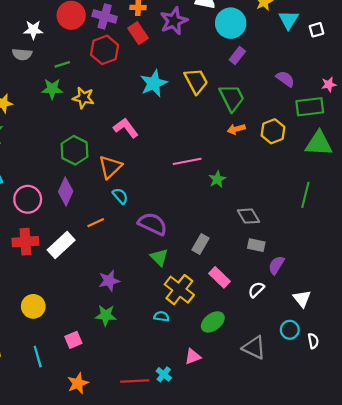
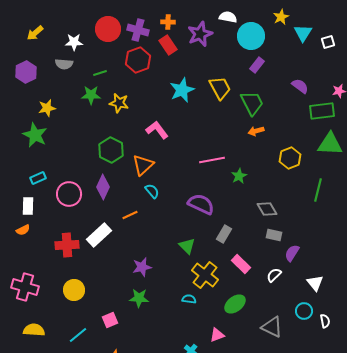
yellow hexagon: (273, 131) -> (290, 158), moved
purple semicircle: (153, 224) -> (201, 204), moved
red cross: (25, 242) -> (67, 245), moved
cyan line: (38, 357) -> (78, 335), turned 66

